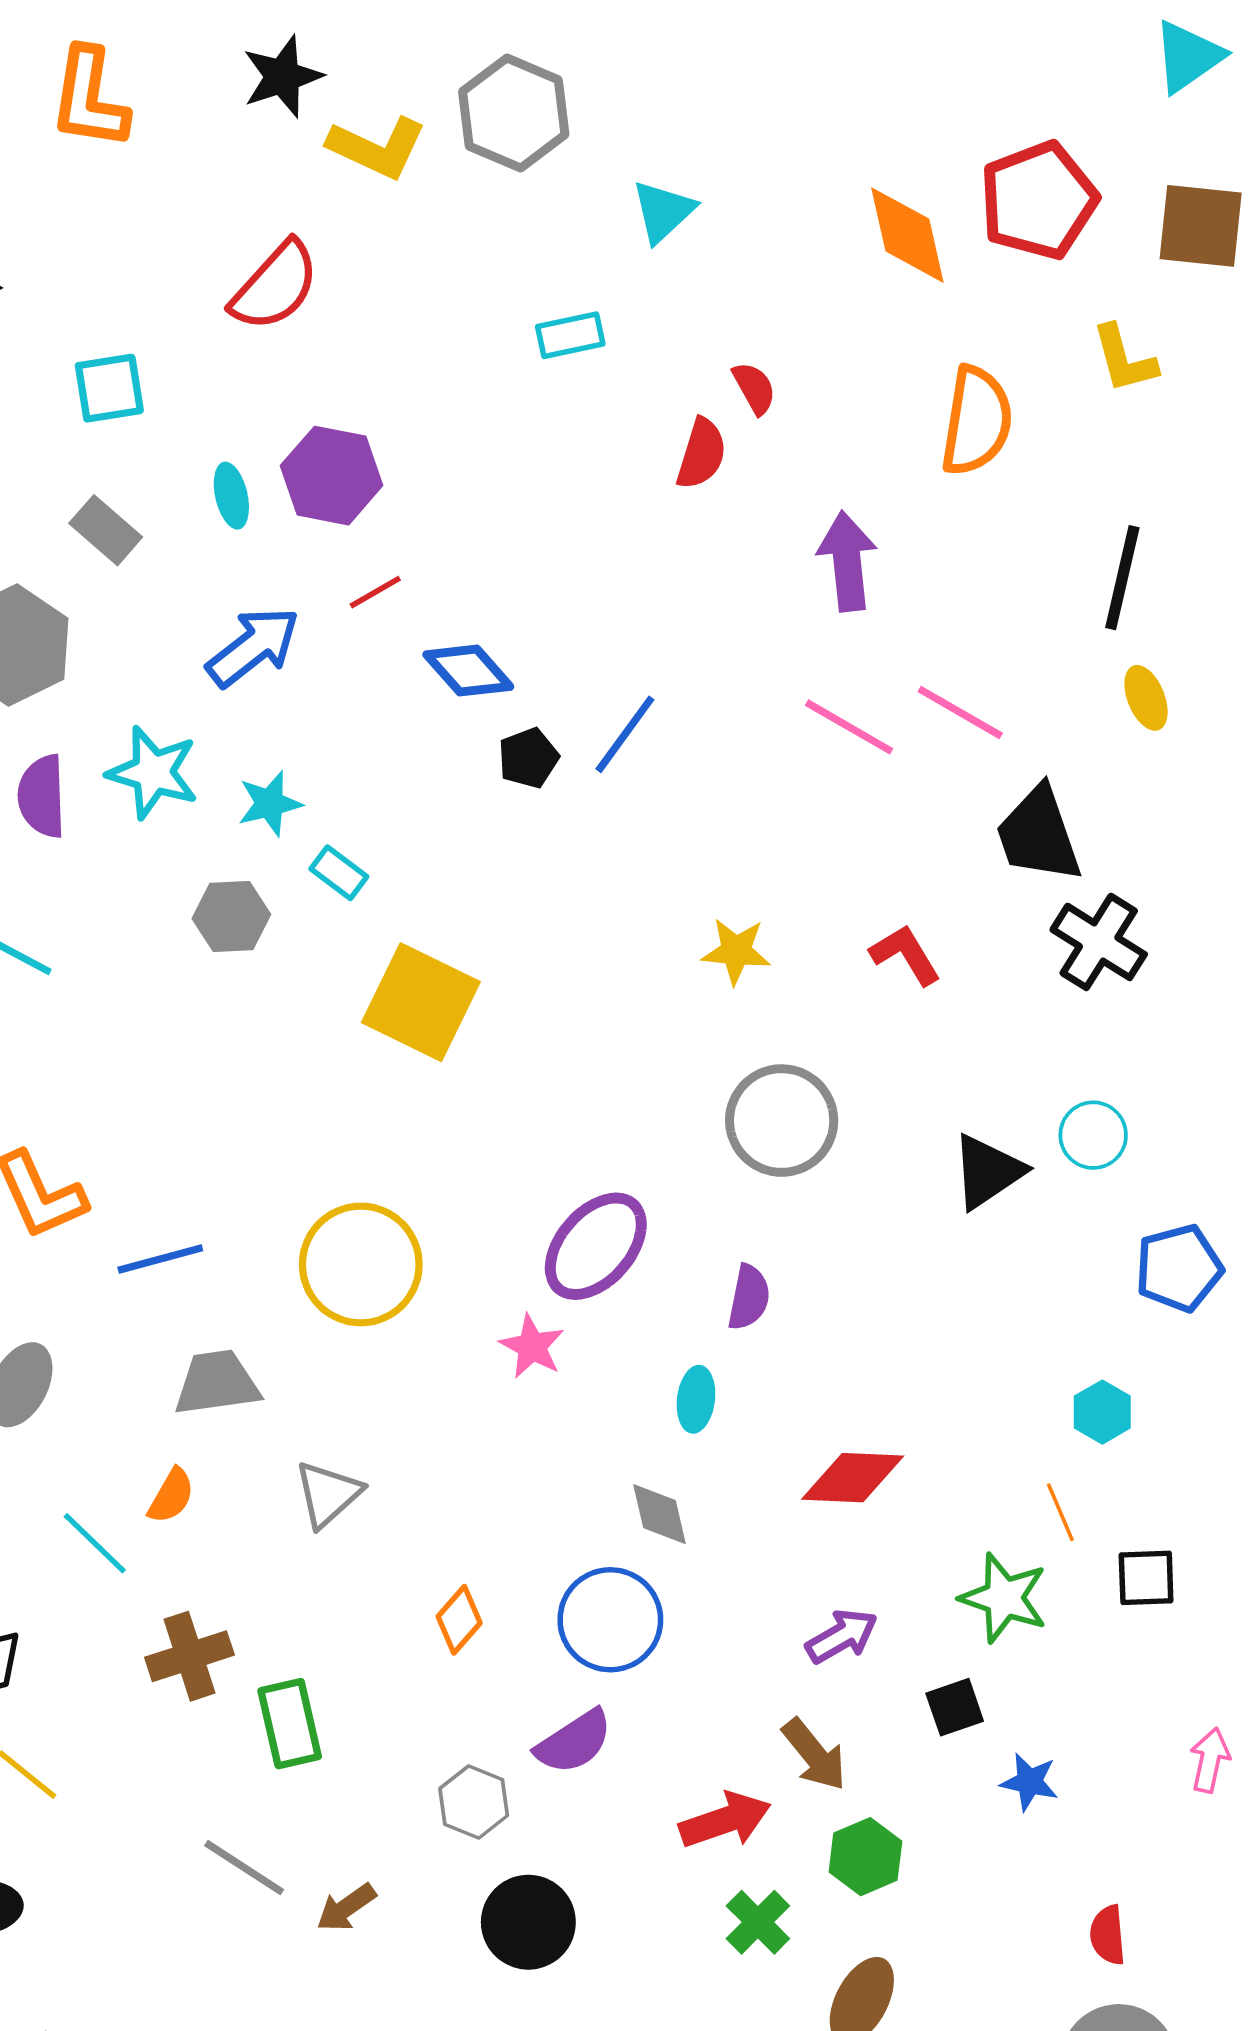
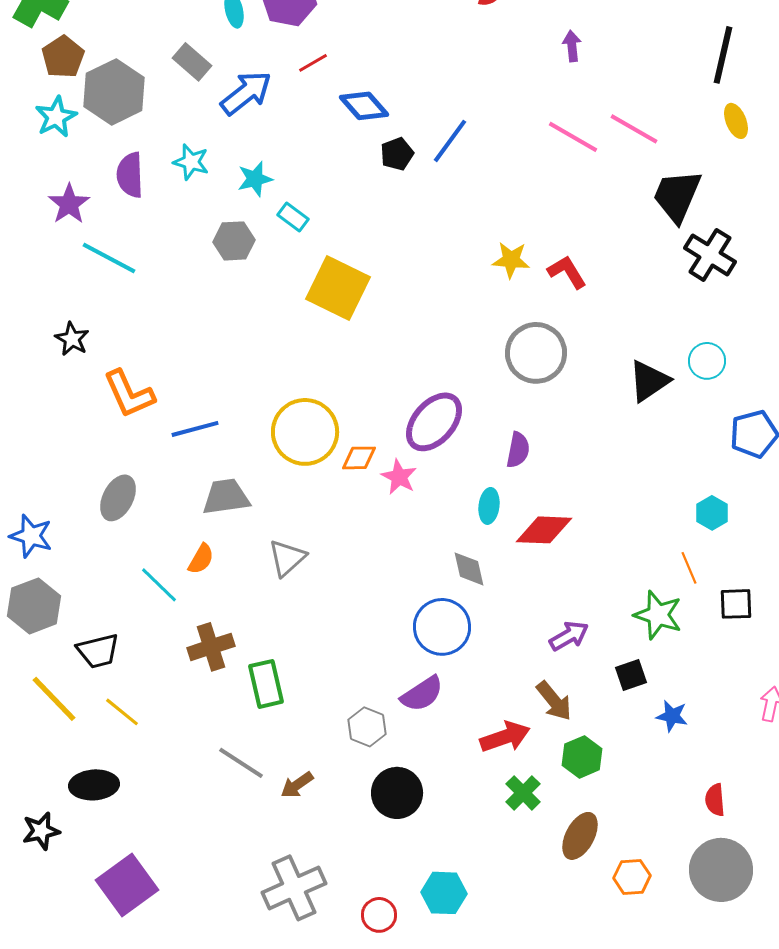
gray rectangle: (106, 530) -> (192, 62), moved
purple arrow: (847, 561) -> (572, 46), size x0.6
cyan star: (153, 773) -> (191, 162), size x0.7
black trapezoid: (1039, 834) -> (677, 196), turned 42
red L-shape: (906, 955) -> (567, 272), moved
red diamond: (853, 1478) -> (544, 530), moved
orange diamond: (459, 1620) -> (359, 458), moved, turned 48

